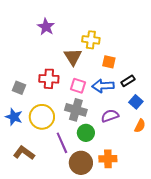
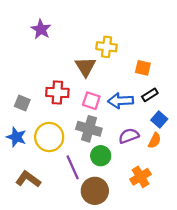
purple star: (46, 27) -> (41, 29), moved
orange square: (109, 62) -> (143, 68), moved
orange semicircle: (140, 126) -> (155, 140), moved
orange cross: (108, 159) -> (140, 177), moved, turned -30

